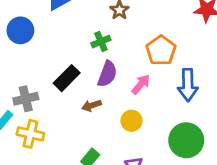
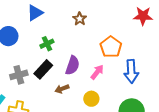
green cross: (101, 41) -> (47, 44), moved
gray cross: (26, 99) -> (19, 75), moved

